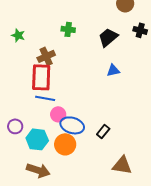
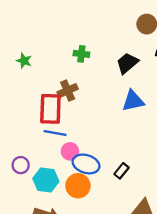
brown cross: (46, 56) -> (68, 91), moved
blue triangle: (113, 70) -> (133, 101), size x1.5

